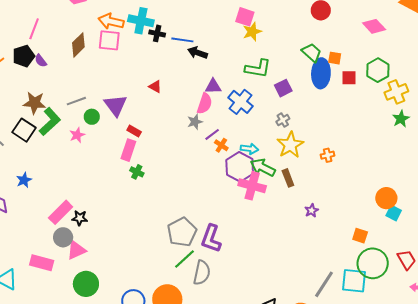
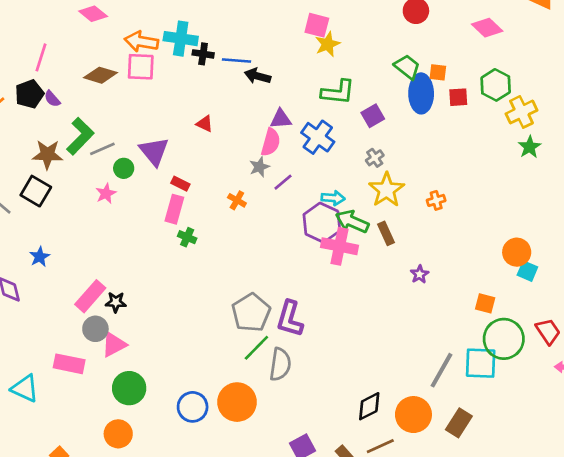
brown diamond: (78, 45) -> (101, 75), turned 65
green L-shape: (50, 122) -> (80, 136), moved
orange cross: (221, 145) -> (237, 200), moved

